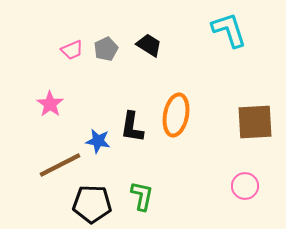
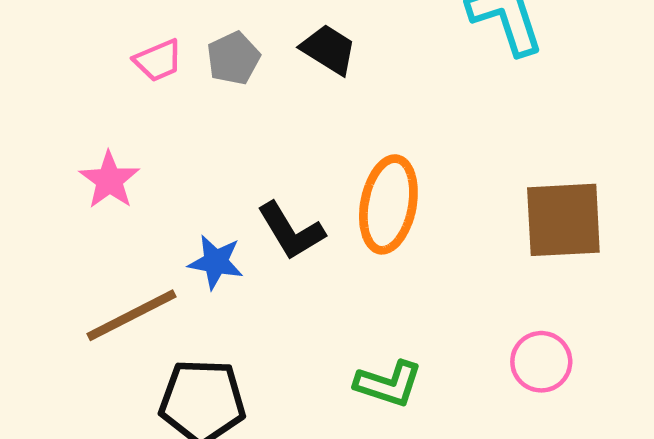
black L-shape: (132, 127) -> (291, 231), turned -40
green L-shape: (142, 196) -> (388, 384), moved, turned 96

